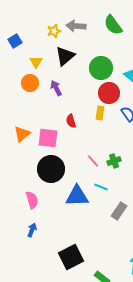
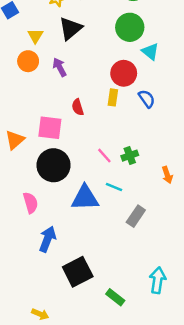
green circle: (101, 68) -> (130, 27), moved
orange triangle: (22, 134) -> (15, 140), moved
blue arrow: (32, 230) -> (47, 239), moved, size x1.5

